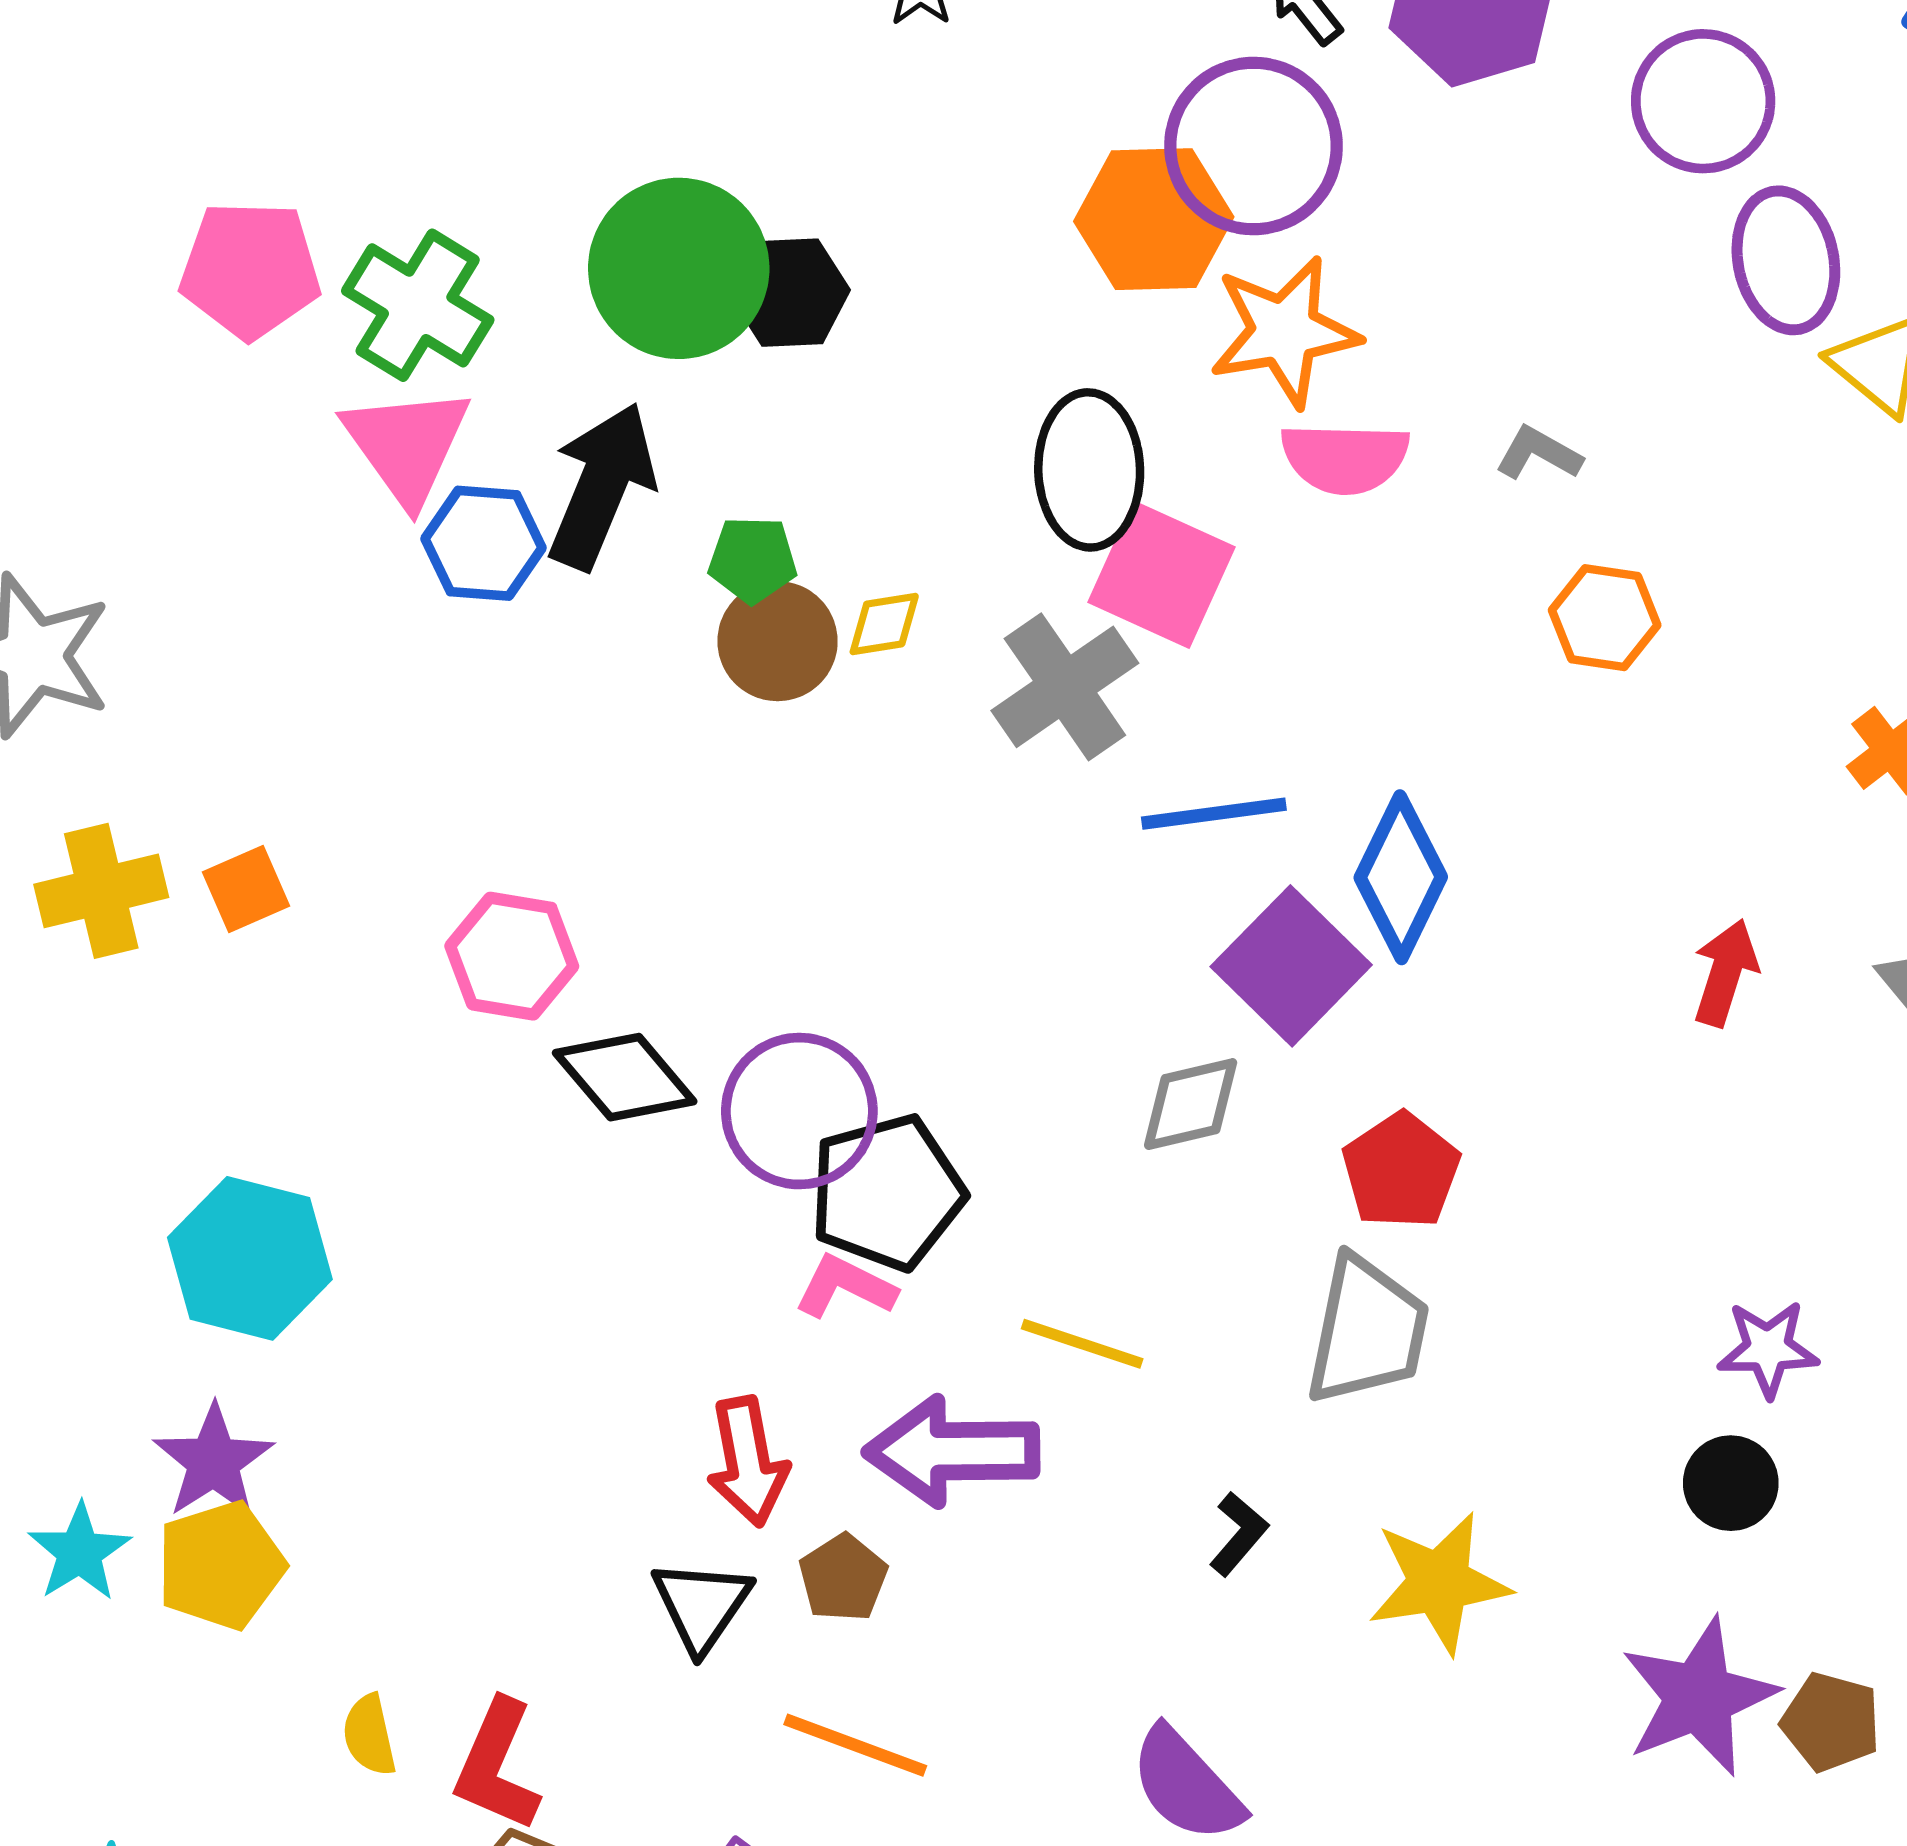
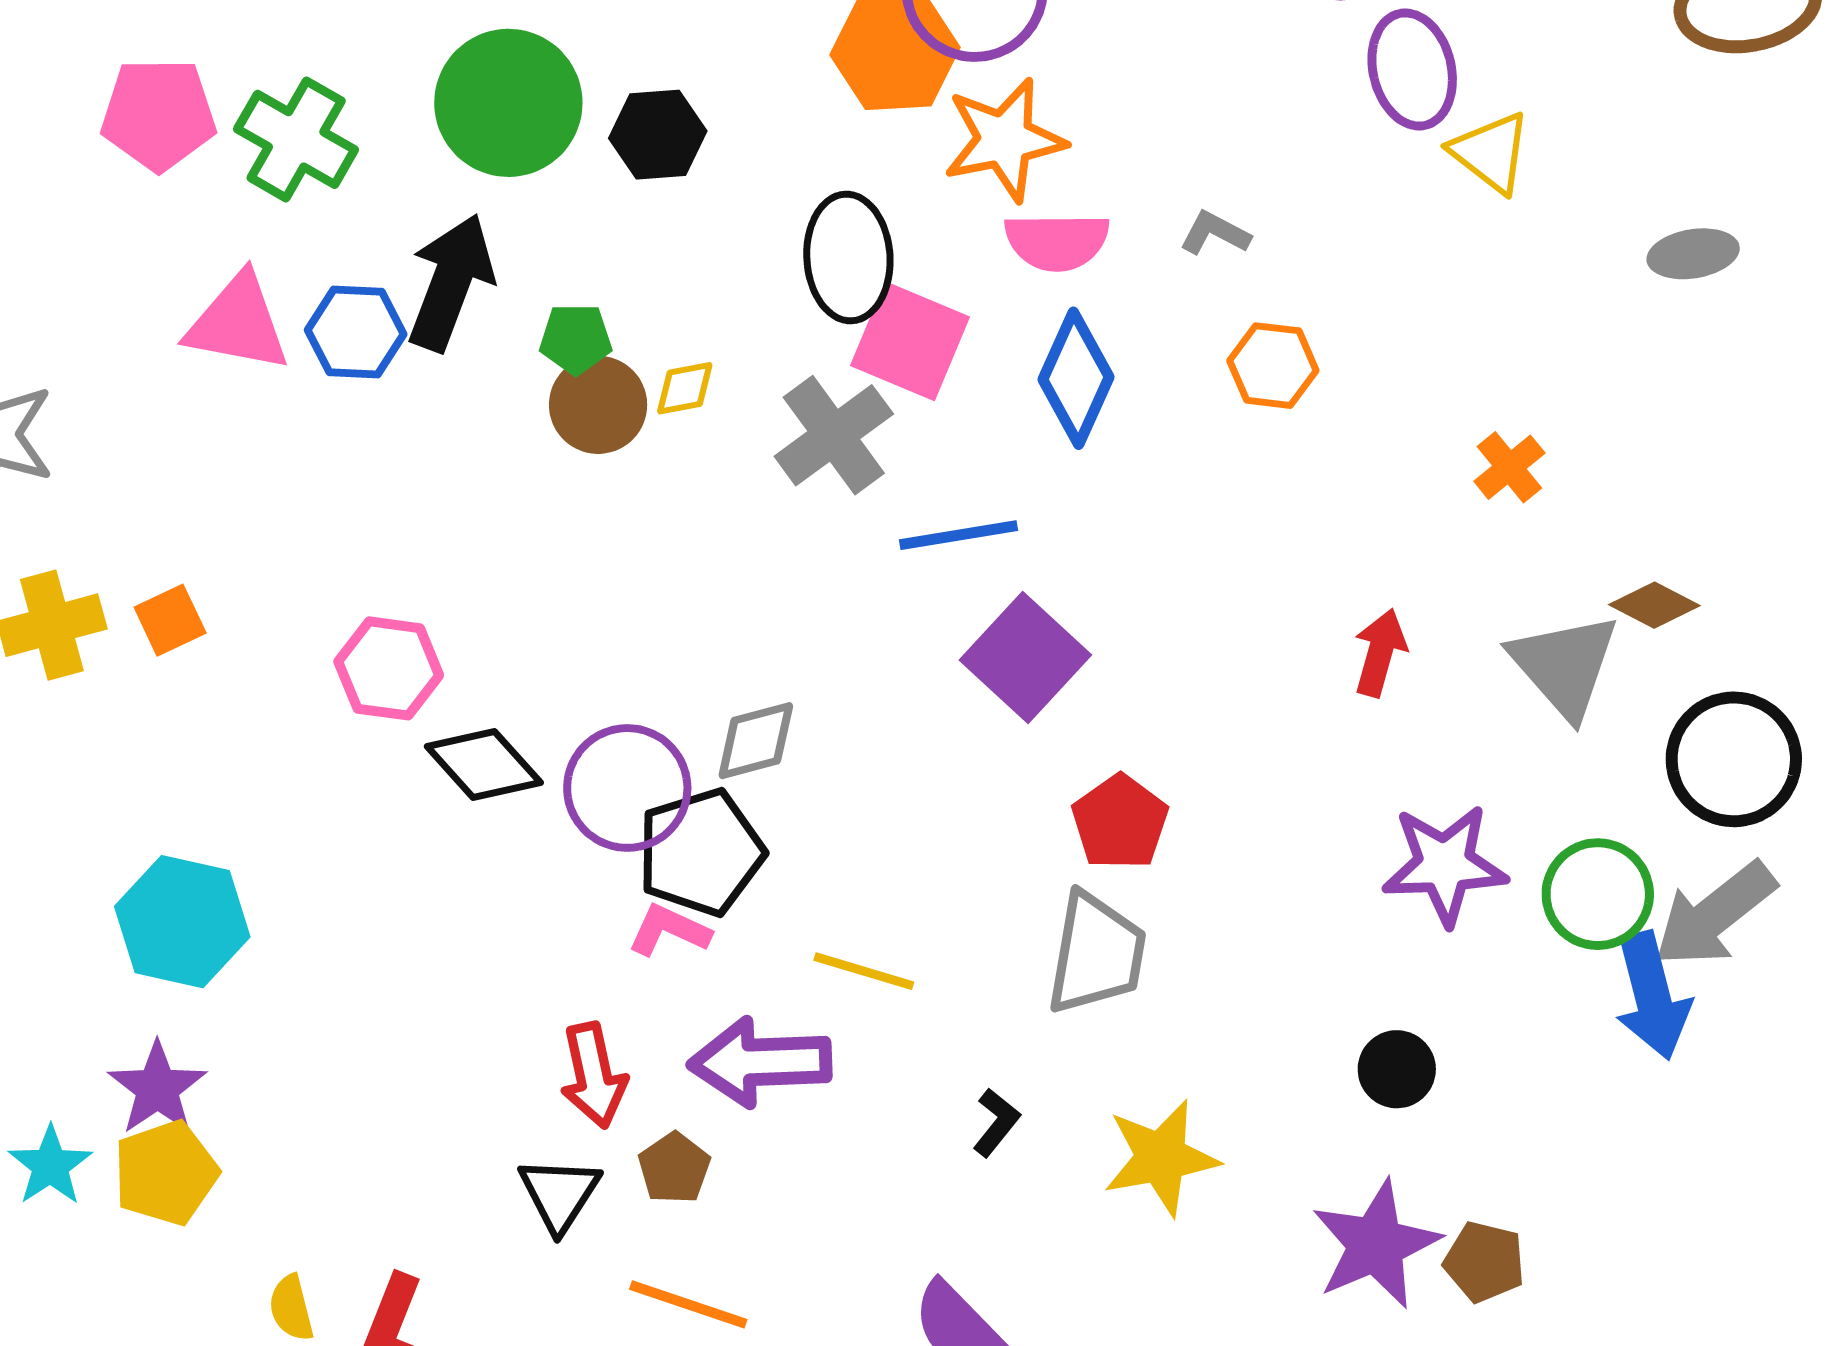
black hexagon: (790, 293) -> (658, 135), moved
pink triangle: (407, 445) -> (238, 323), moved, turned -42
blue diamond: (1401, 877) -> (1076, 378), moved
gray diamond: (1191, 1104) -> (756, 741), moved
purple star: (1768, 1349) -> (1445, 865), moved, size x1.5

